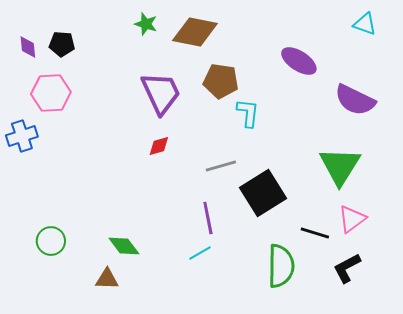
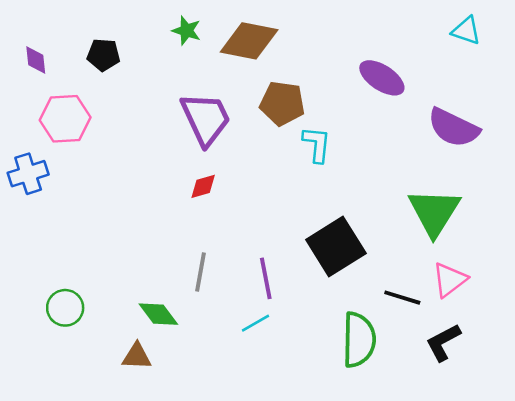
black pentagon: (62, 44) -> (103, 55), moved
gray line: (221, 166) -> (201, 272), moved, turned -64

